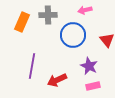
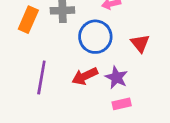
red arrow: (57, 80) -> (85, 76), moved

